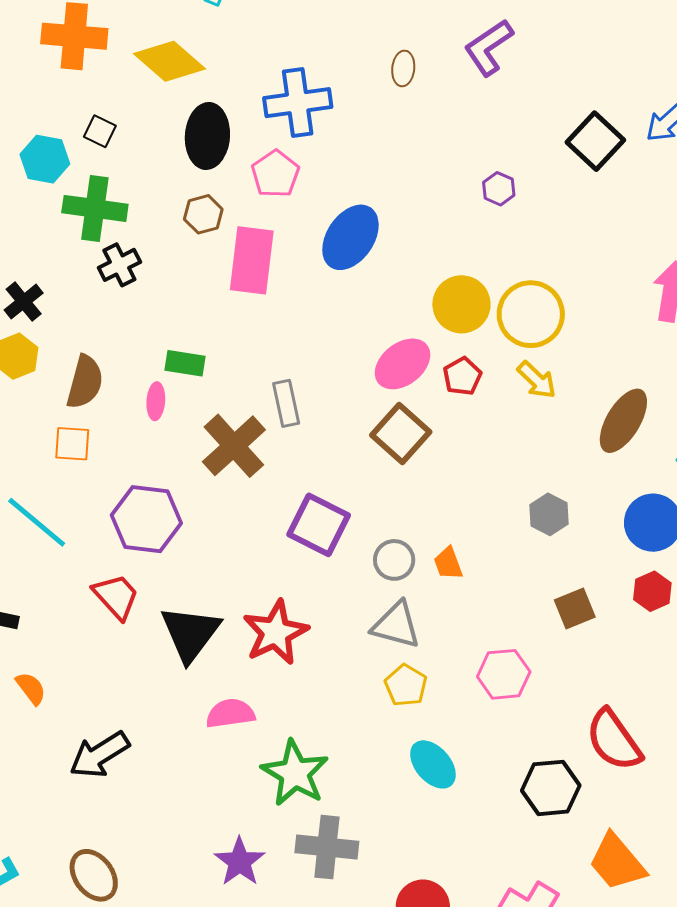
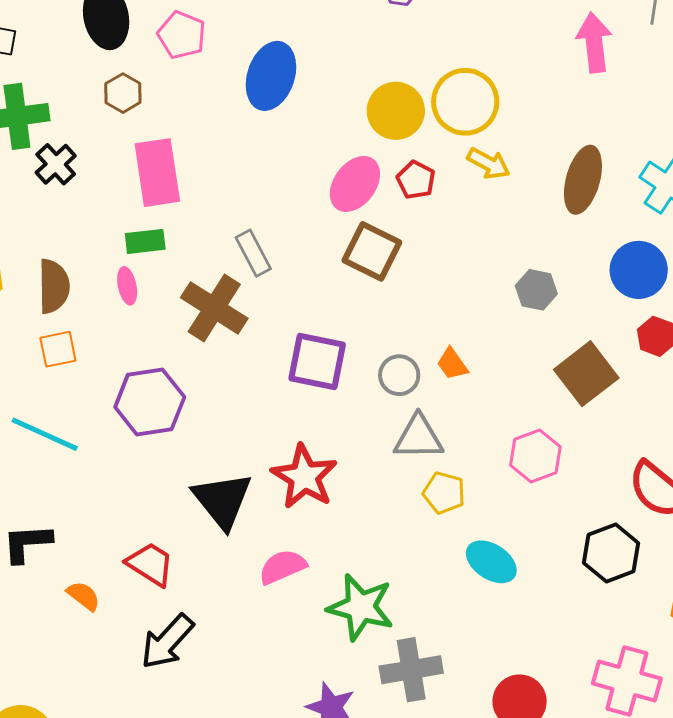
pink rectangle: (252, 260) -> (157, 173), moved
red trapezoid: (116, 596) -> (150, 564), moved
brown square: (575, 609) -> (586, 374), size x1.5

